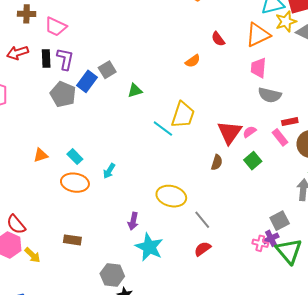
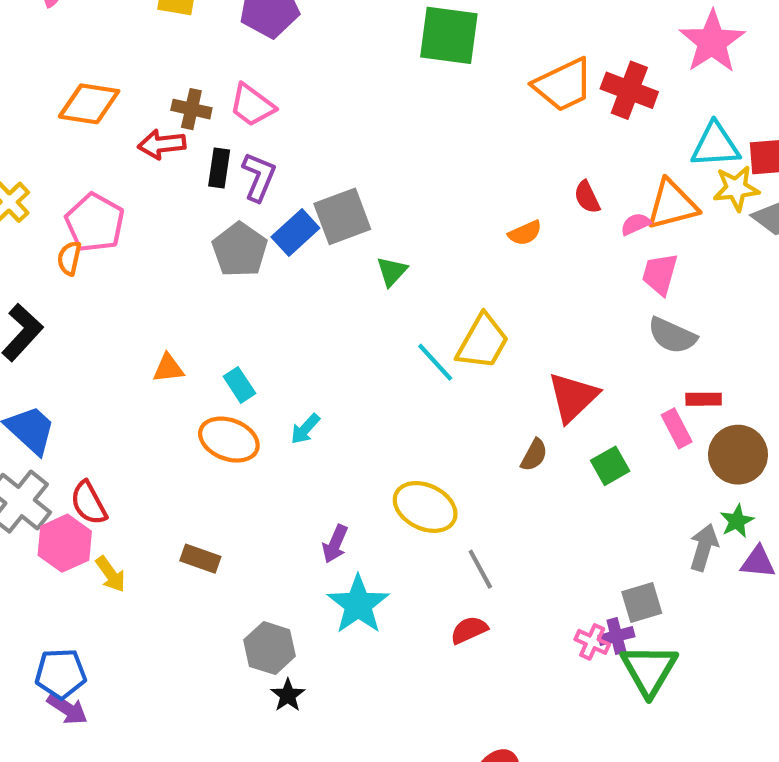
brown cross: (27, 14) -> (191, 109), moved
gray square: (107, 70) -> (342, 216), size x1.5
green triangle: (135, 91) -> (392, 271), turned -42
pink semicircle: (249, 132) -> (636, 224), moved

